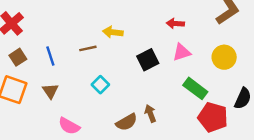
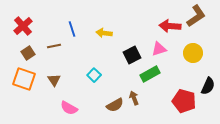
red arrow: (175, 23) -> (170, 26), moved, size x1.5
brown line: (88, 48) -> (54, 46), moved
blue line: (50, 56) -> (72, 29), moved
green rectangle: (195, 88) -> (150, 74), moved, turned -66

